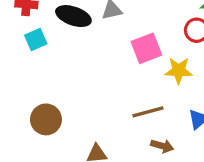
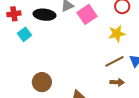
pink square: (146, 48) -> (87, 14), moved
brown line: (148, 112) -> (114, 61), moved

